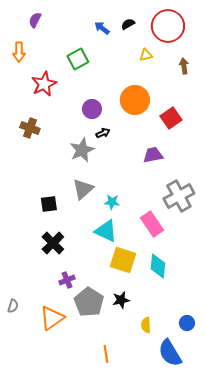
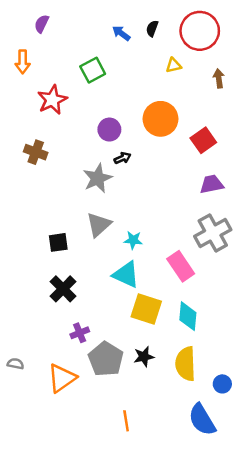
black semicircle: (128, 24) -> (152, 28), turned -40
purple trapezoid: (153, 155) -> (212, 184), moved
gray semicircle: (13, 306) -> (15, 364), turned -96
yellow semicircle: (146, 325) -> (185, 364), moved, size x1.8

